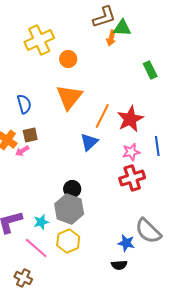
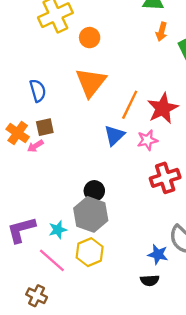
orange arrow: (111, 38) -> (162, 32), moved
pink star: (131, 152) -> (147, 140), moved

